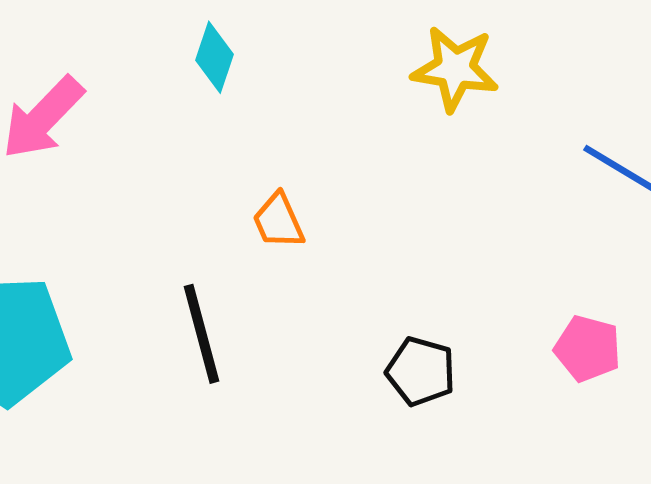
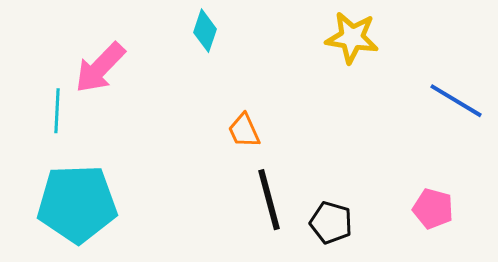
black line: (202, 334) -> (269, 200), moved

